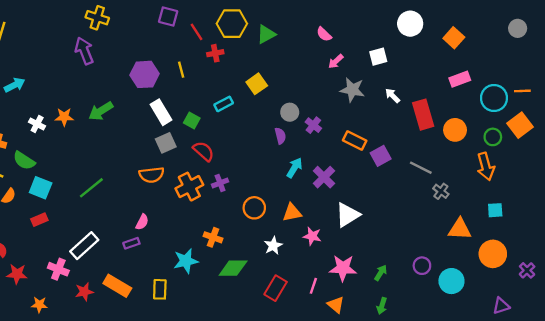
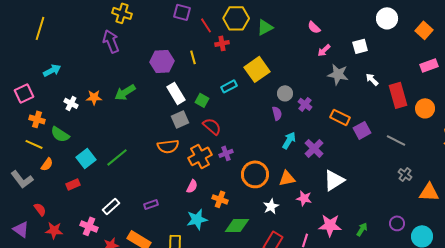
yellow square: (257, 84) -> (257, 69), size x1.4
cyan square: (41, 188) -> (86, 158), moved, turned 30
gray cross: (441, 191) -> (405, 174), moved
orange circle: (254, 208) -> (255, 174), size x1.4
pink semicircle: (142, 222) -> (192, 186), moved
white rectangle: (84, 246) -> (111, 206), size x0.7

